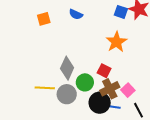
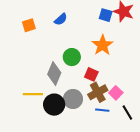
blue semicircle: (76, 14) -> (61, 19), turned -64
green circle: (85, 82) -> (72, 57), moved
gray circle: (67, 94) -> (73, 99), moved
black circle: (100, 103) -> (54, 105), moved

